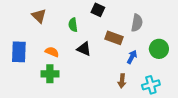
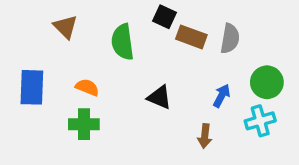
green semicircle: (73, 25) -> (123, 42), size x1.5
brown rectangle: (114, 38) -> (191, 37), moved
black triangle: (84, 49) -> (159, 97), moved
cyan cross: (151, 85) -> (260, 121), moved

